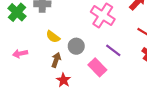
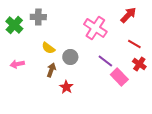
pink rectangle: (97, 67) -> (119, 77), moved
red star: (64, 80) -> (66, 87), moved

